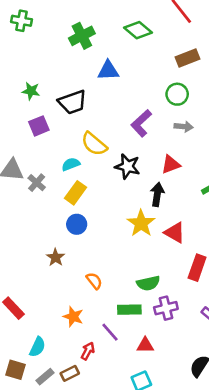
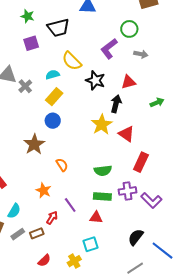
green circle: (177, 94) -> (129, 29), moved
brown star: (56, 257) -> (34, 144), size x1.5
purple cross: (166, 308) -> (127, 191), moved
green rectangle: (129, 310) -> (102, 197), moved

